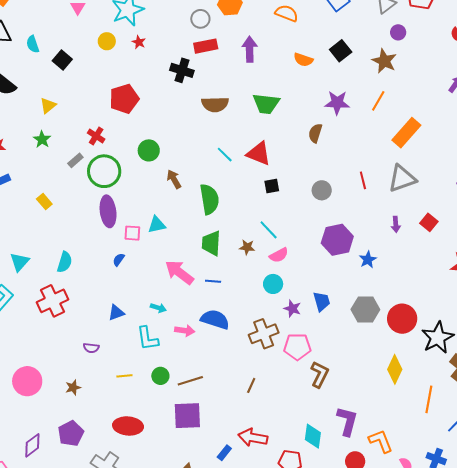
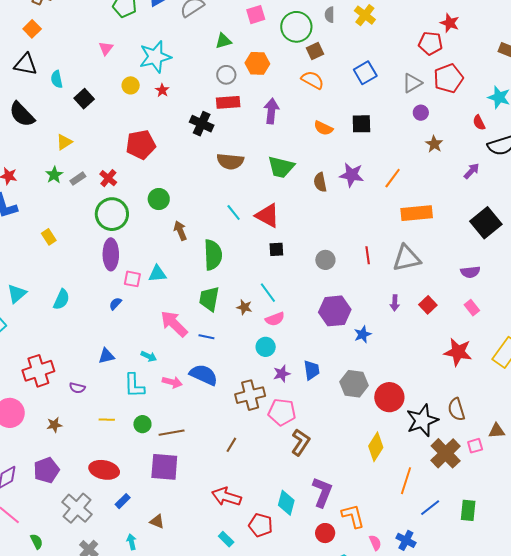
black square: (341, 51) -> (361, 124), turned 30
brown star: (384, 61) -> (434, 144), moved, size x0.7
brown semicircle: (315, 133) -> (320, 182), moved, turned -36
orange rectangle: (406, 133) -> (417, 213), turned 36
gray rectangle: (75, 160) -> (78, 179), moved
red cross: (52, 301) -> (38, 371), moved
purple star: (292, 309) -> (282, 374), turned 30
blue rectangle: (224, 453) -> (123, 501), moved

